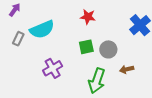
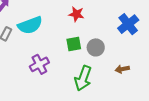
brown arrow: (127, 69) -> (122, 69), moved

